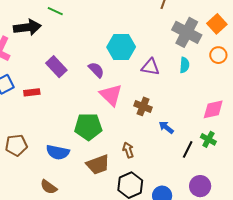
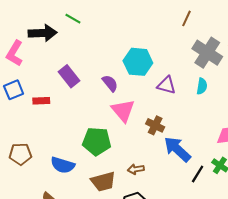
blue arrow: (166, 127) -> (177, 149), size x1.8
brown arrow: (128, 150) -> (136, 169), turned -84

